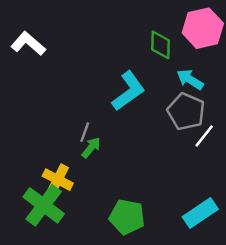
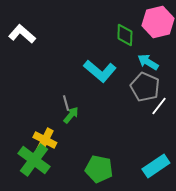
cyan L-shape: (128, 91) -> (100, 71), turned 76
gray line: (85, 132) -> (66, 103), turned -35

